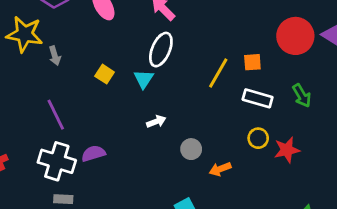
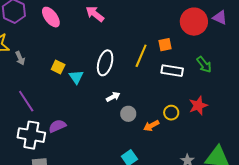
white ellipse: (161, 50) -> (105, 63), moved
cyan triangle: (144, 79) -> (76, 77), moved
white arrow: (156, 122) -> (113, 97), moved
yellow circle: (258, 138) -> (171, 113), moved

